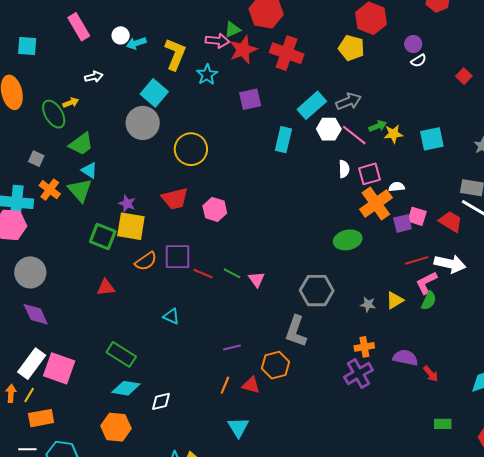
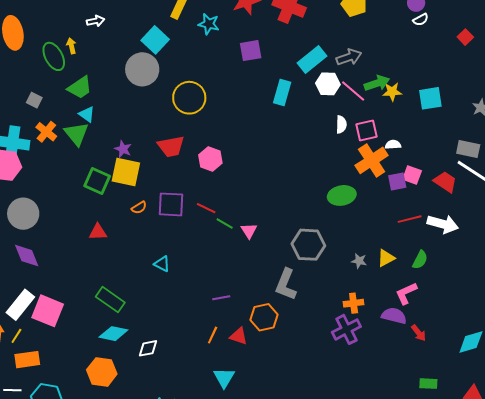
cyan star: (207, 75) -> (209, 24), turned -30
yellow arrow: (71, 103) -> (71, 46), turned -84
green arrow: (378, 126) -> (377, 83), size x1.4
orange semicircle: (146, 261) -> (139, 208), size x0.7
red line: (203, 274) -> (206, 208), moved
pink L-shape: (426, 283) -> (406, 293), moved

